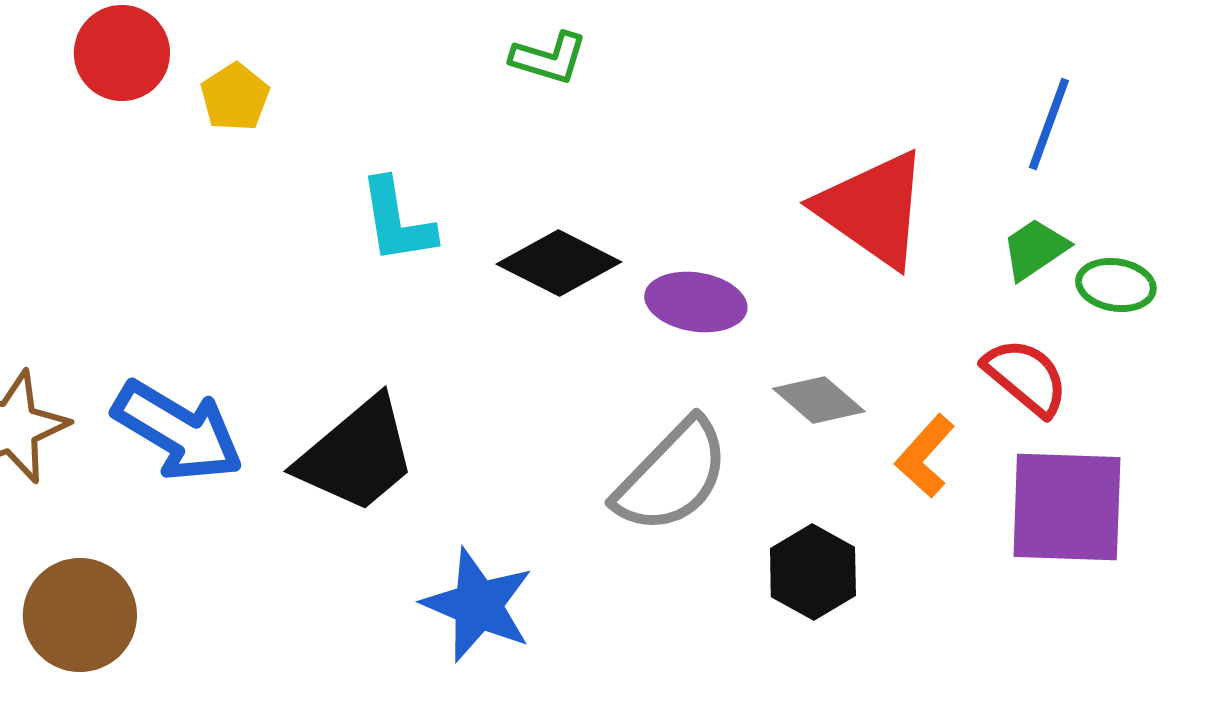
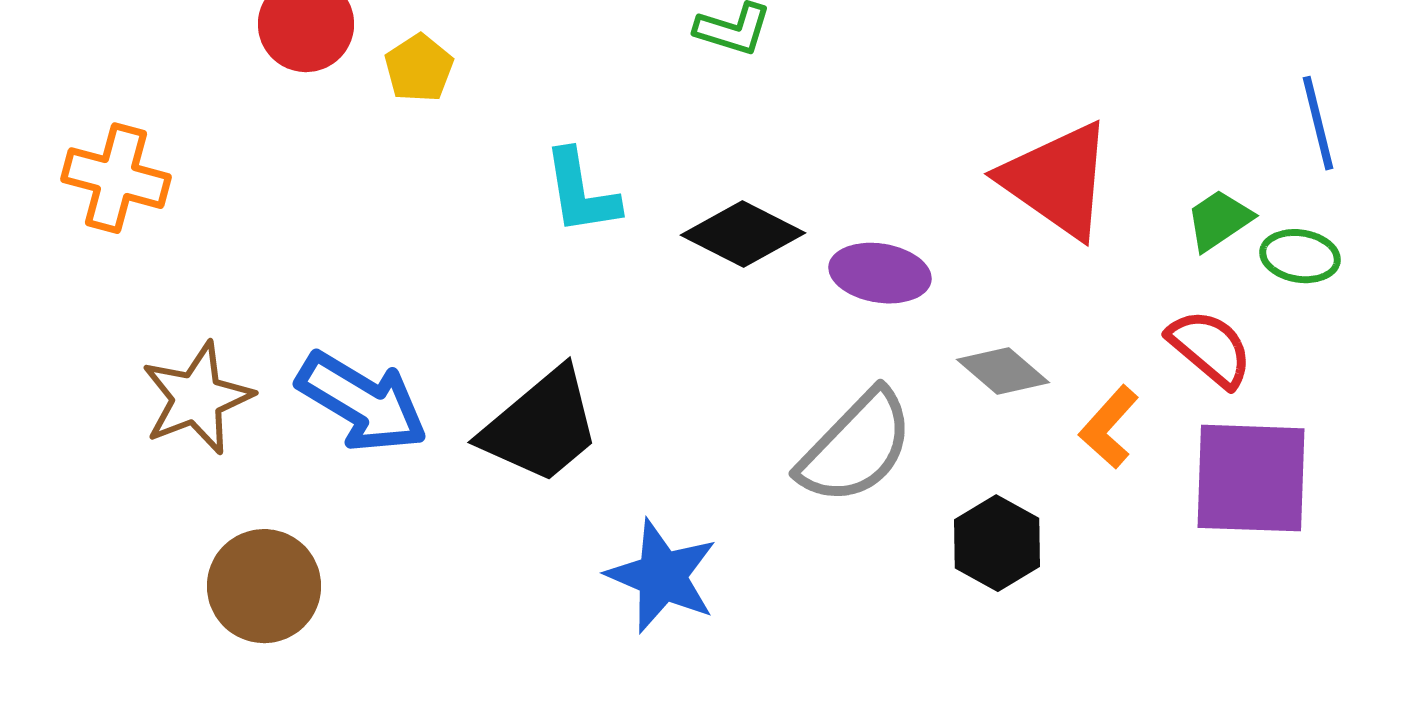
blue line: (1049, 124) -> (1318, 123), moved, turned -34

